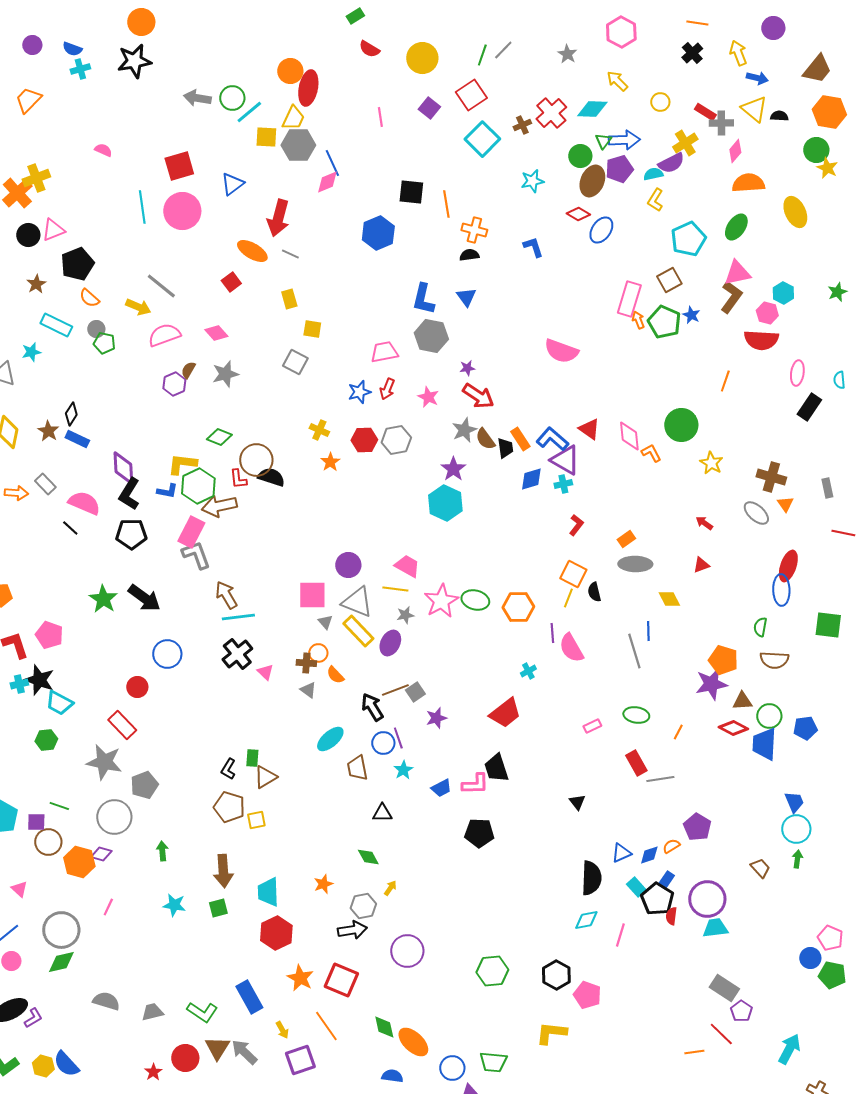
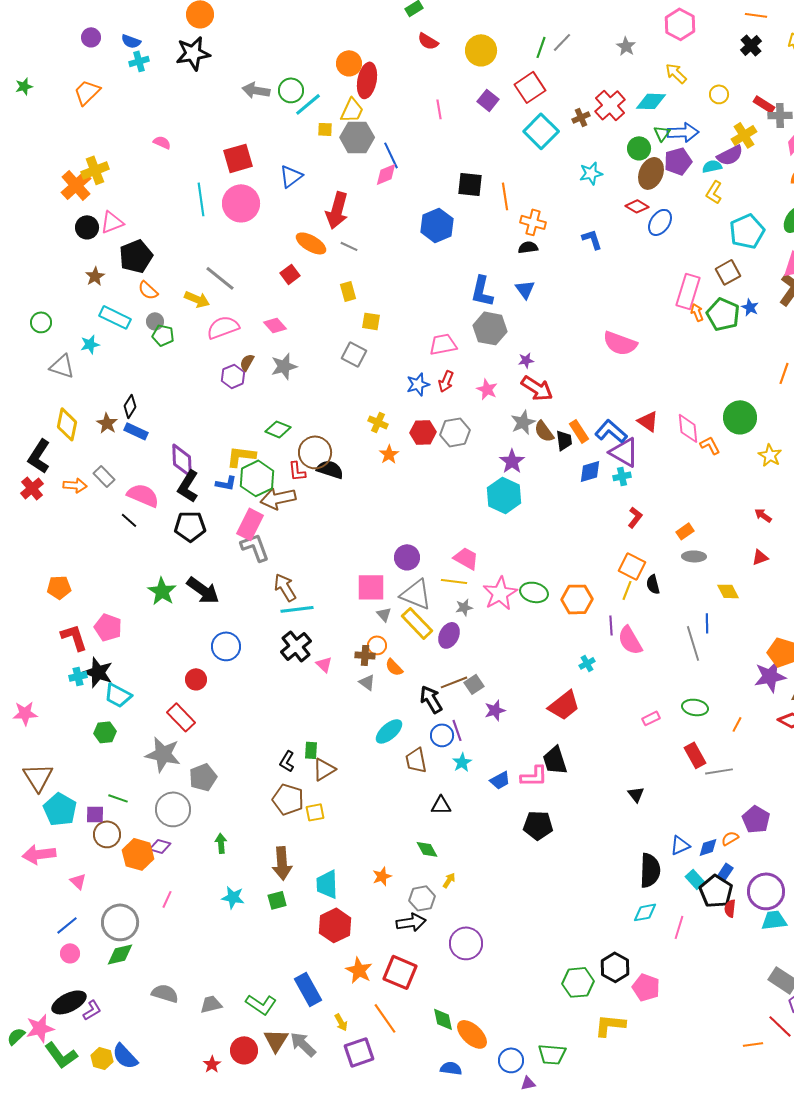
yellow square: (266, 137) -> (325, 129), size x0.7
gray ellipse: (635, 564) -> (694, 556), size x0.7
green hexagon: (492, 971) -> (578, 982), moved

